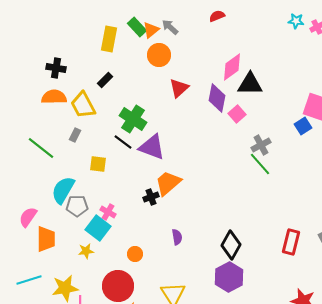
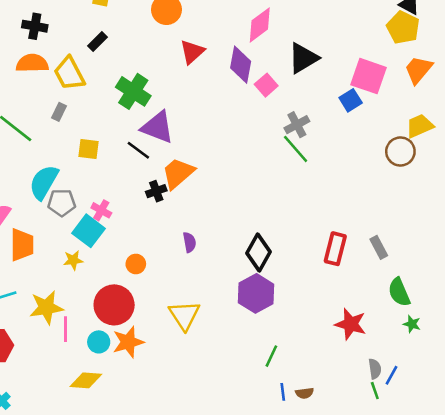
black triangle: (250, 84) -> (303, 58), moved, turned -32
black line: (123, 142) -> (138, 150), moved

